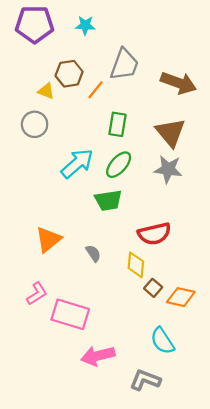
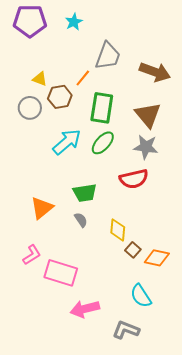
cyan star: (85, 25) -> (74, 22), turned -30
brown hexagon: (69, 74) -> (60, 97), moved
green rectangle: (117, 124) -> (102, 108), size x1.4
green trapezoid: (108, 200) -> (85, 193), moved
red semicircle: (154, 234) -> (134, 179), moved

